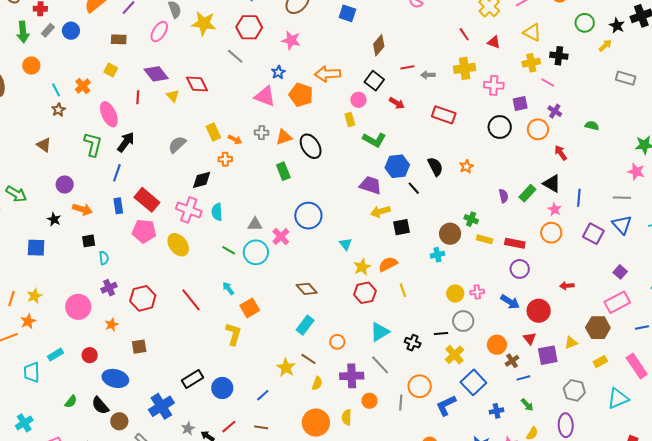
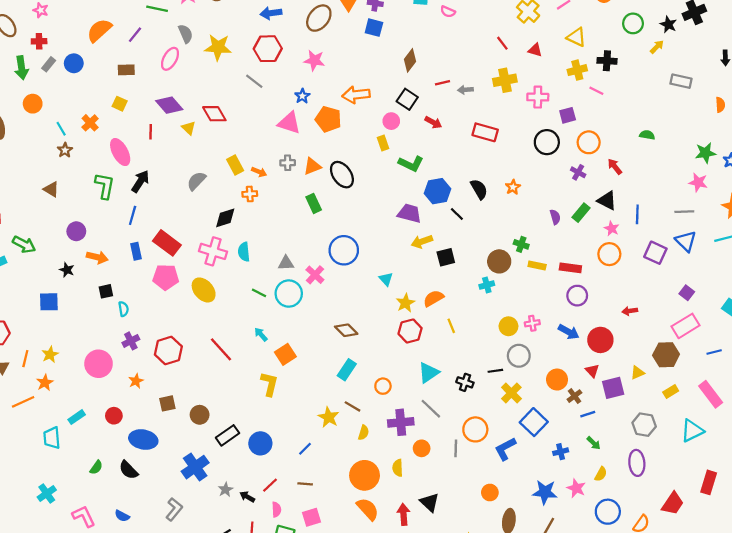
purple cross: (555, 111) -> (578, 172), moved
brown circle: (119, 421) -> (200, 415), moved

